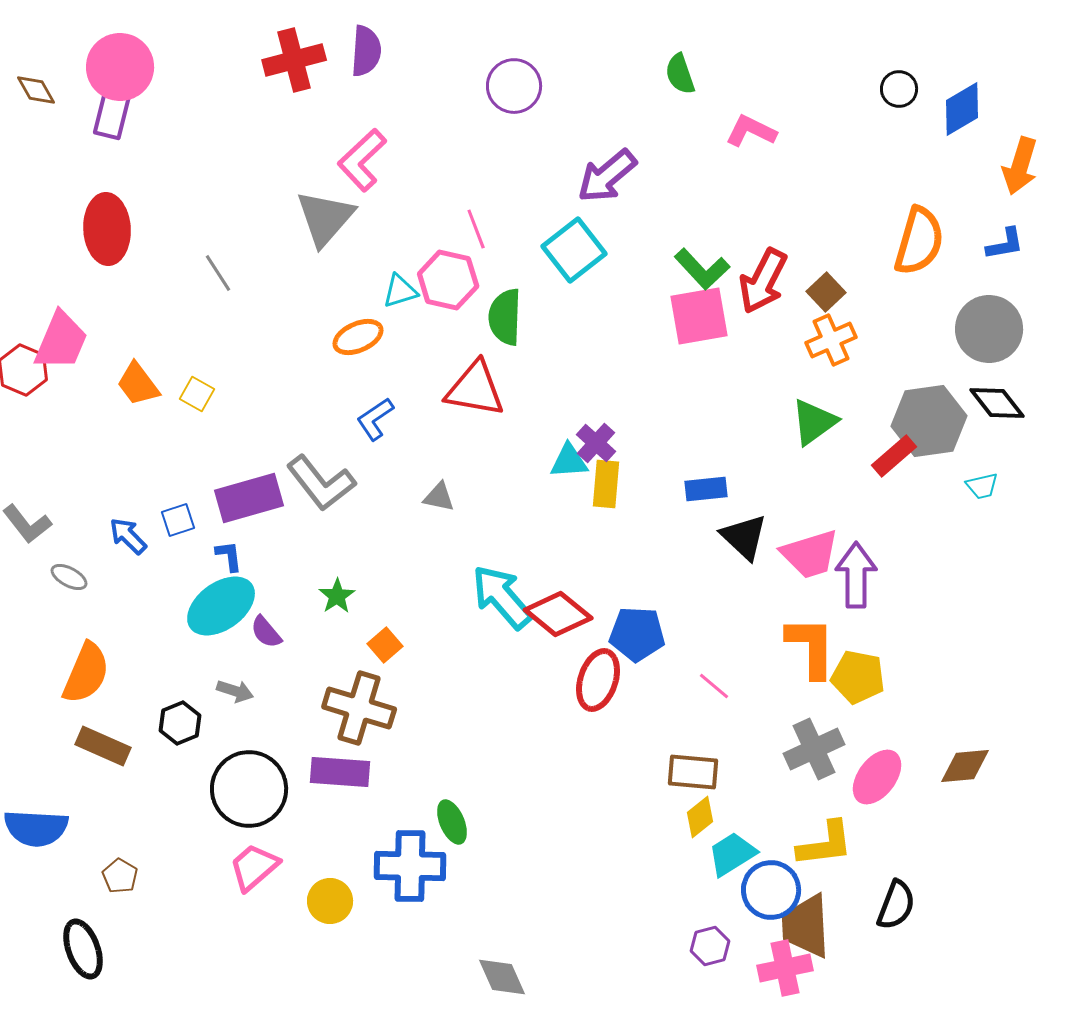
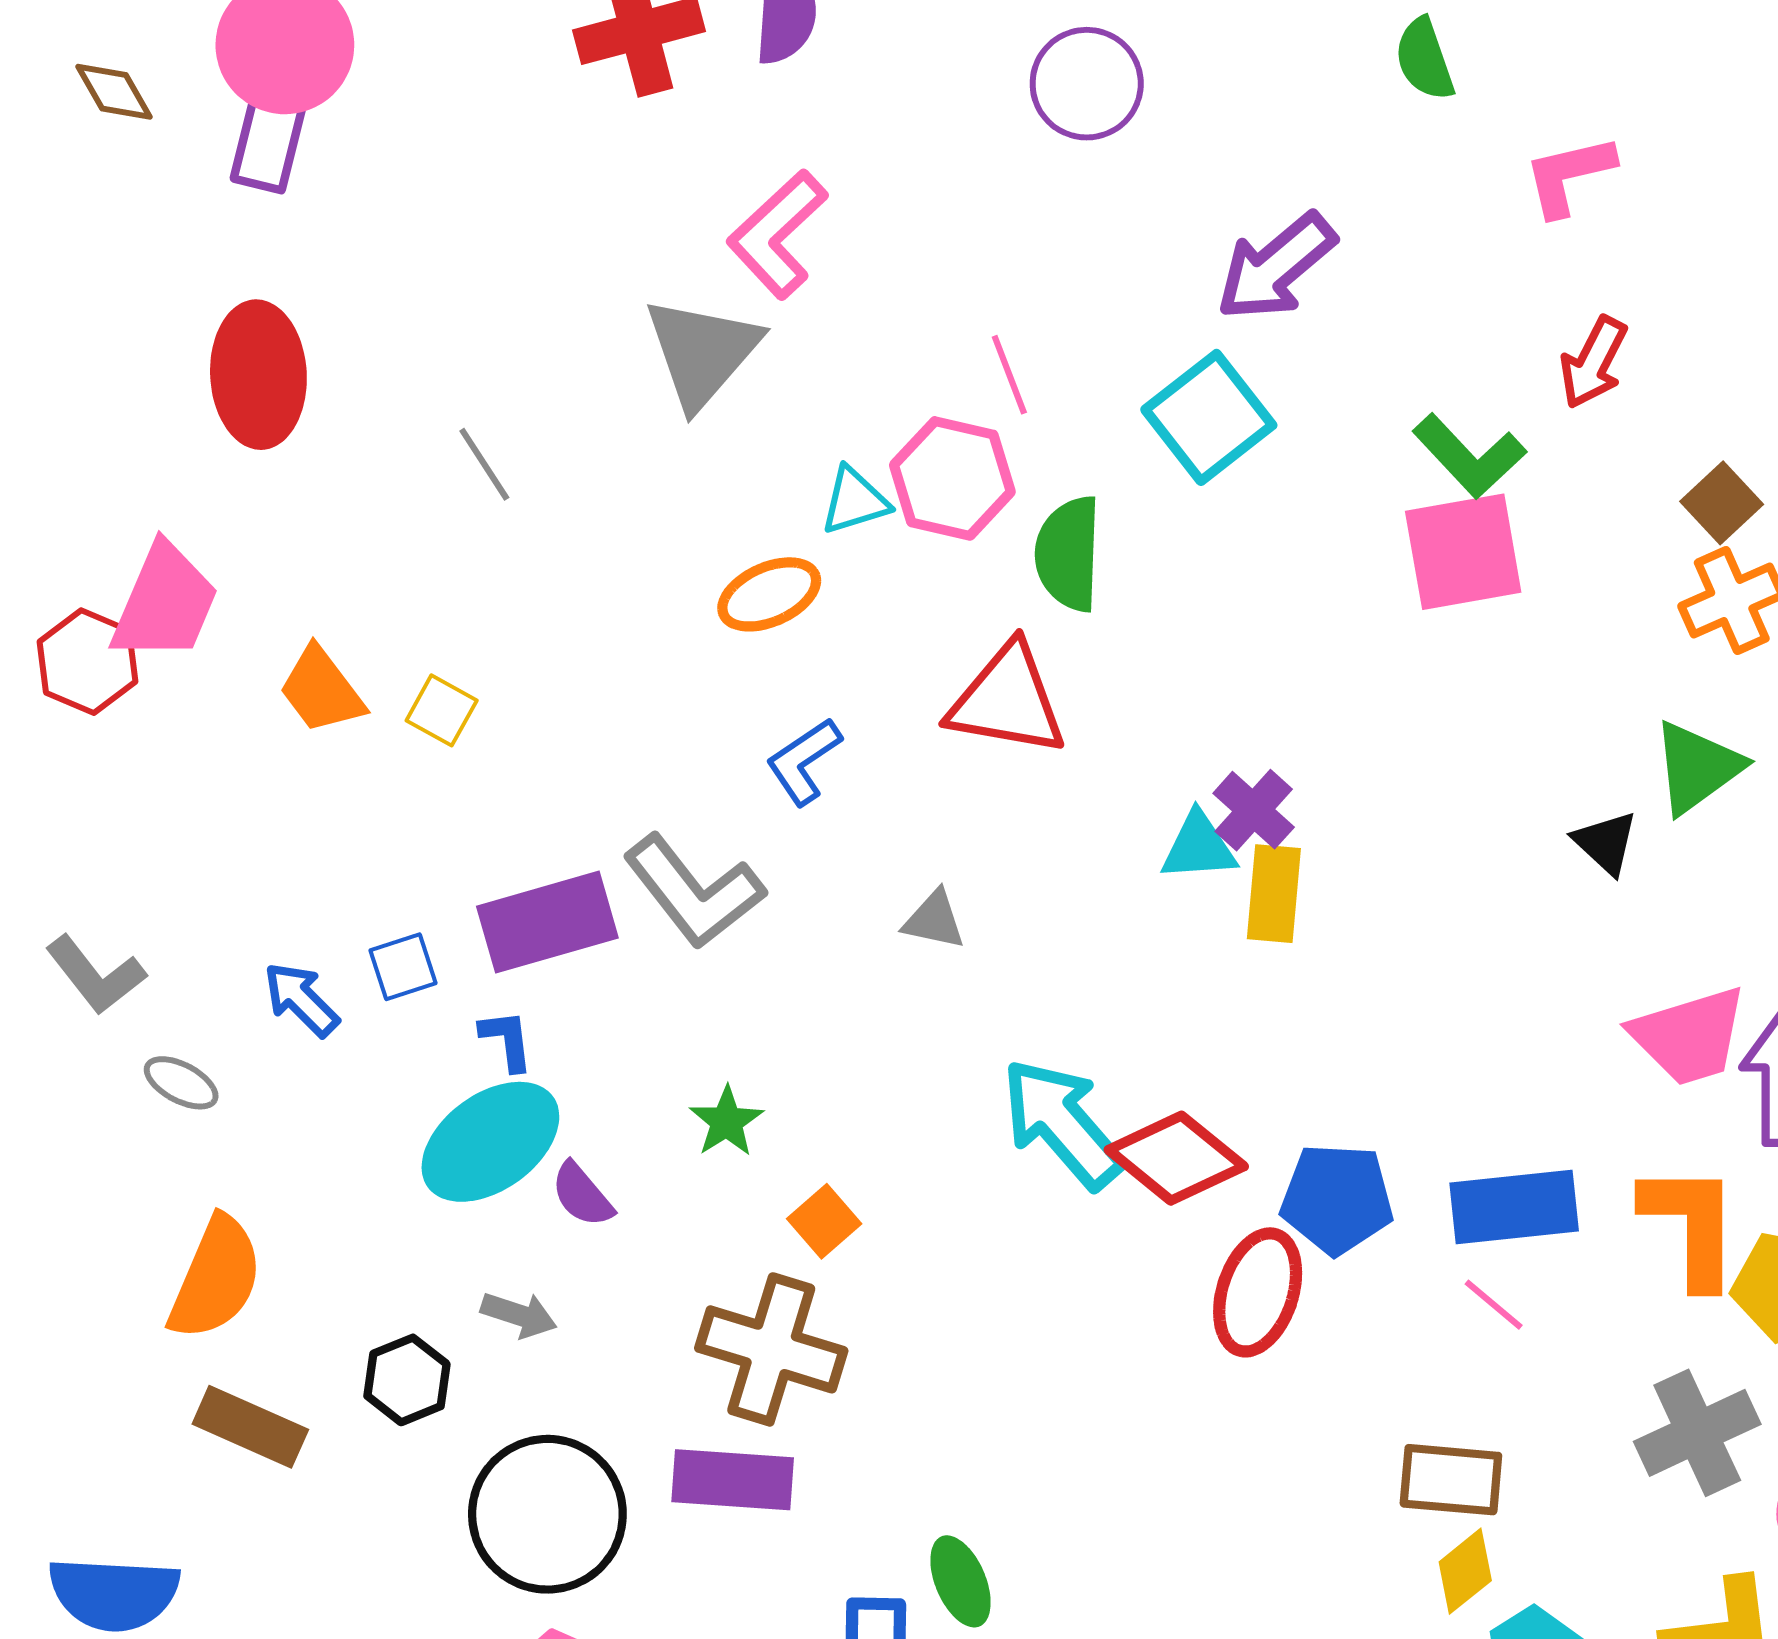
pink L-shape: (751, 131) -> (1569, 175), turned -39
red arrow: (763, 281) -> (1593, 362), moved, size x0.7
blue rectangle: (706, 489) -> (1514, 1207), moved, size x1.5
black triangle: (744, 537) -> (1606, 843), moved, size x0.7

